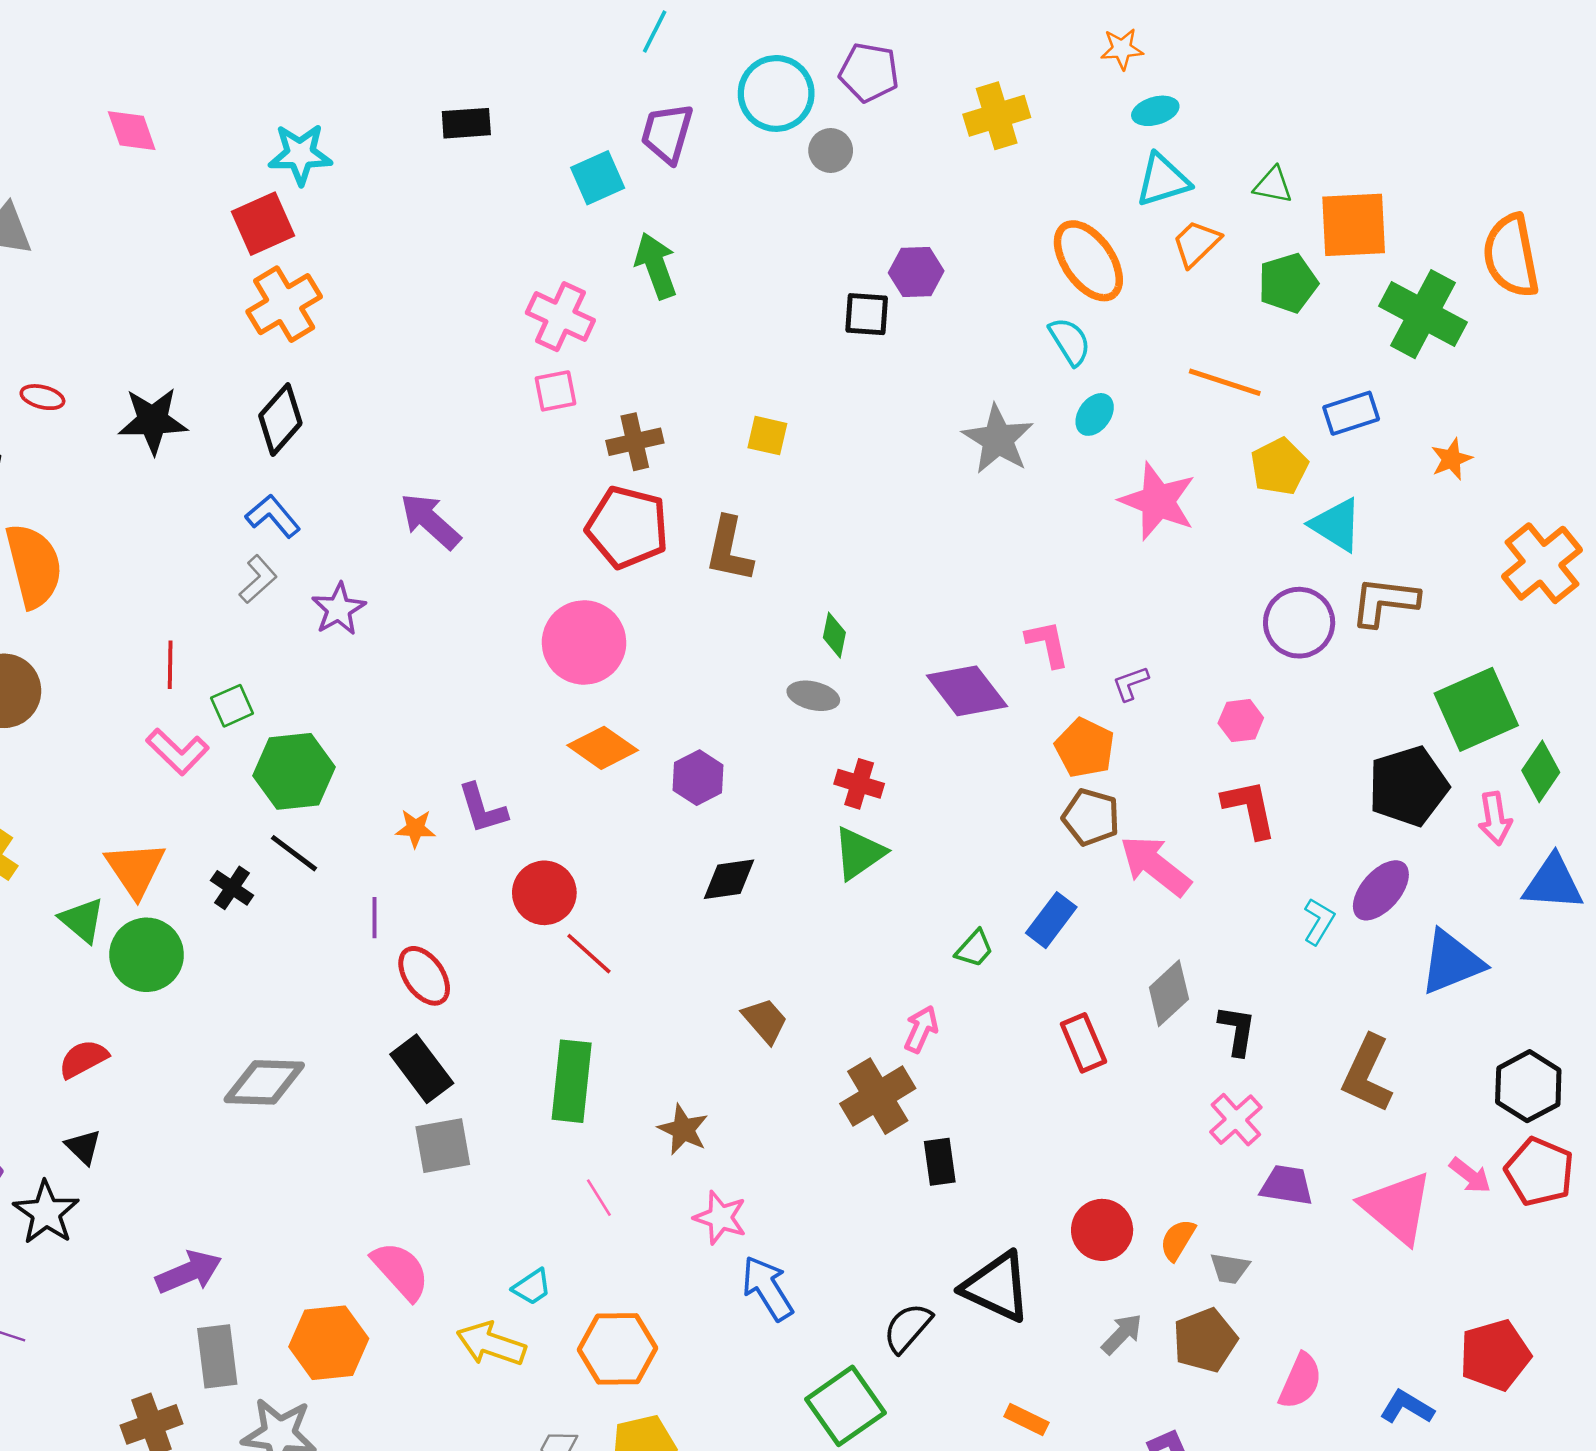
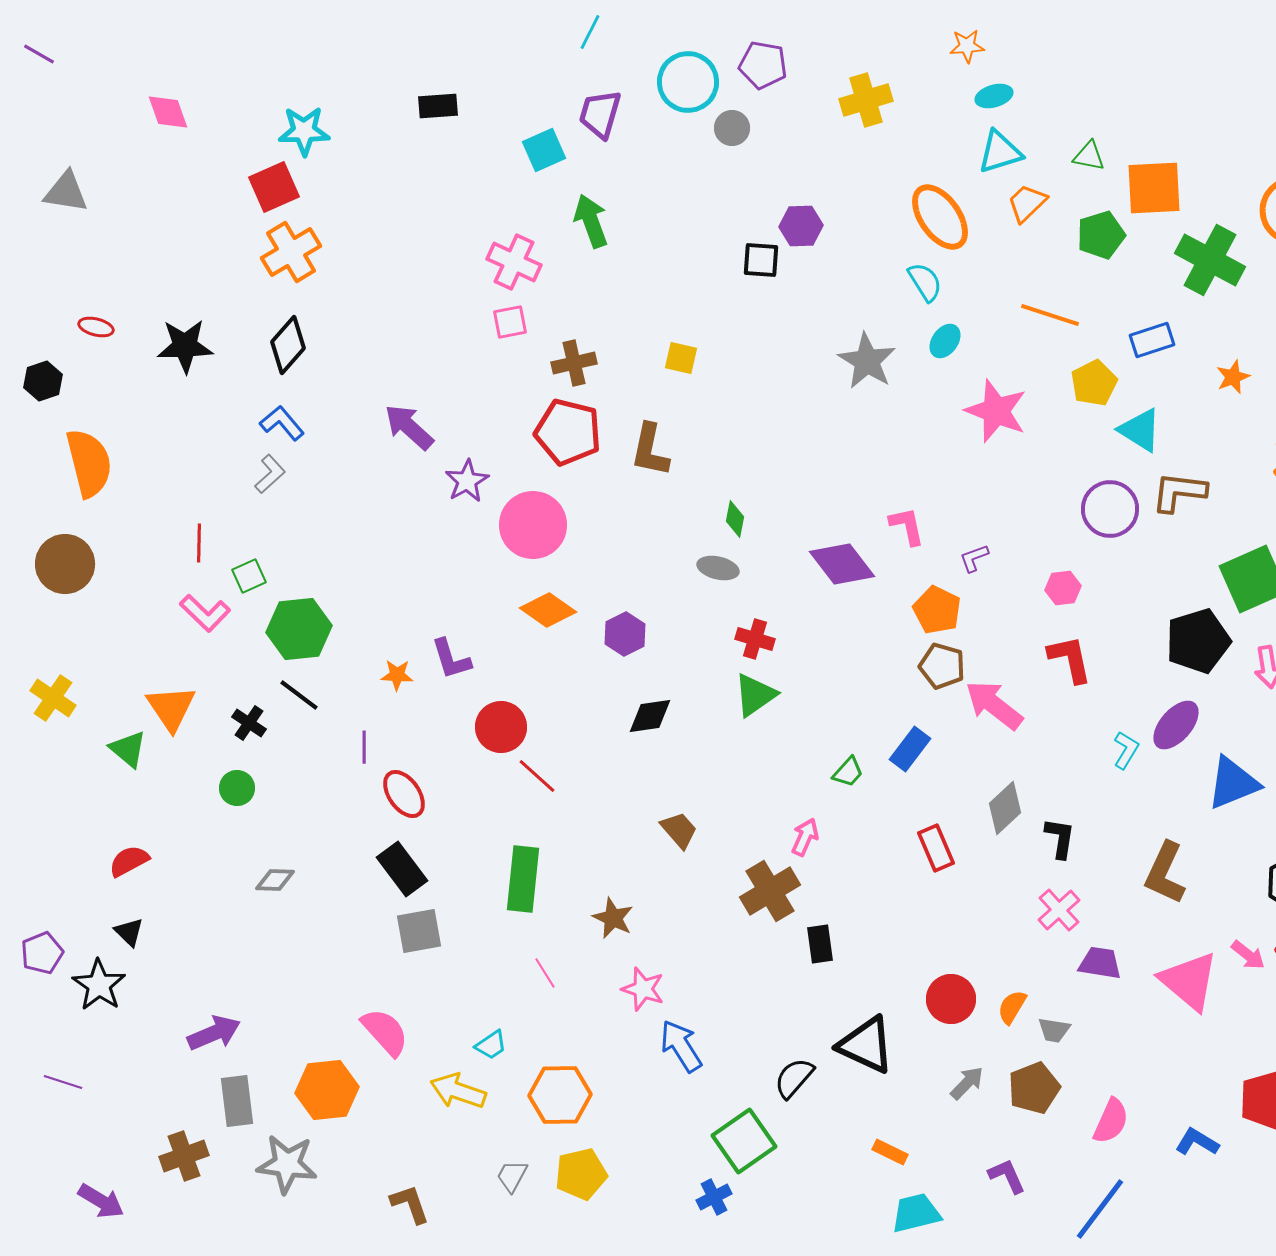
purple star: (339, 609) -> (467, 481), moved
green circle: (147, 955) -> (237, 788), moved, size x0.6
gray diamond: (264, 1082) -> (275, 880), size x0.6

